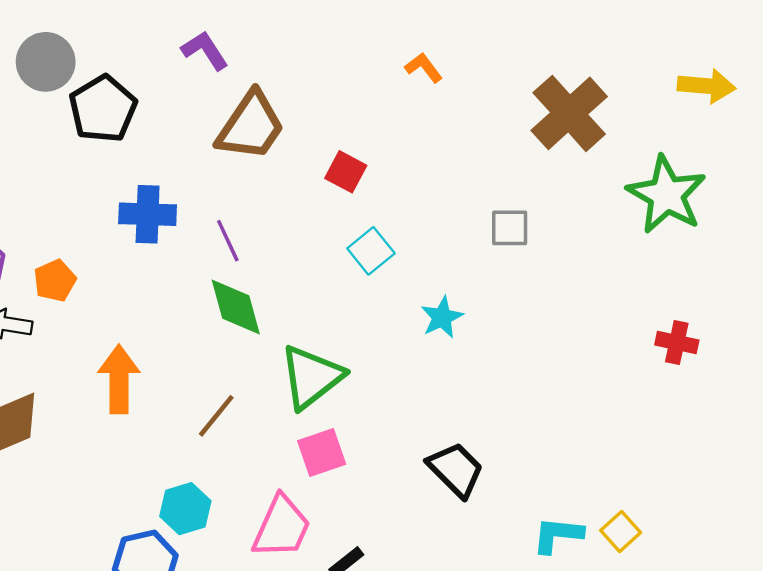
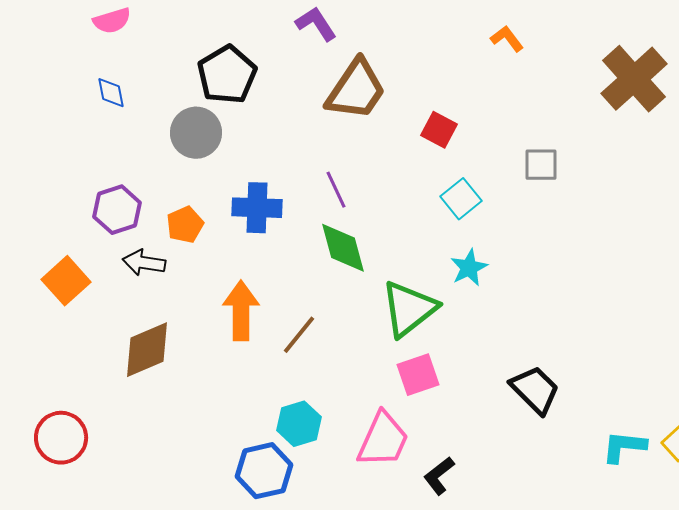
gray circle: (46, 62) -> (196, 133), moved
blue cross: (148, 214) -> (257, 208), moved
gray square: (510, 228) -> (541, 165), moved
cyan star: (442, 317) -> (469, 268), moved
brown line: (216, 416) -> (299, 335), moved

